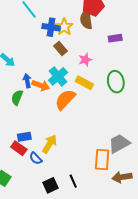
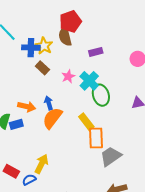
cyan cross: (58, 76) -> (89, 81), moved
blue arrow: (27, 81) -> (49, 103), moved
yellow rectangle: (84, 83) -> (86, 122), moved, turned 30
blue rectangle: (24, 137) -> (16, 124), moved
blue semicircle: (36, 158) -> (29, 180), turned 112
orange rectangle: (102, 160) -> (96, 138), moved

